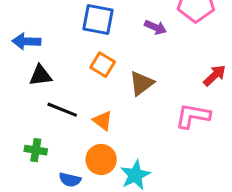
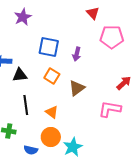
purple arrow: (155, 27) -> (77, 54), moved, turned 80
black triangle: (40, 76) -> (20, 75), moved
black line: (62, 110) -> (26, 105), turned 60

